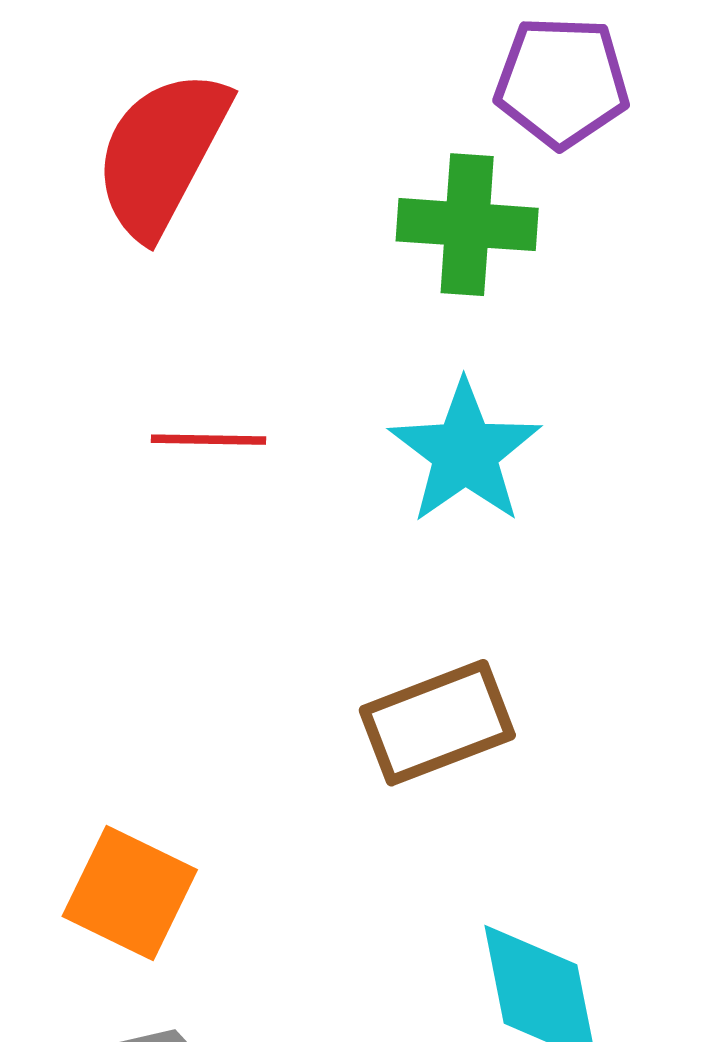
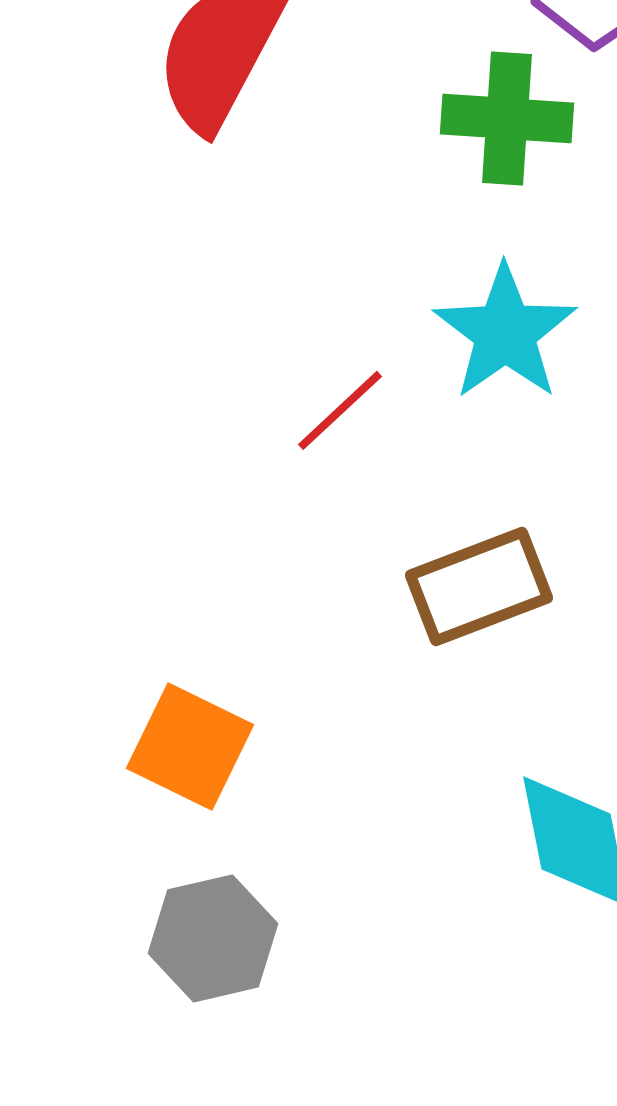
red line: (208, 440) -> (340, 410), moved, turned -44

